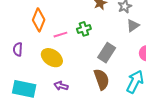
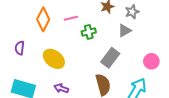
gray triangle: (133, 26) -> (125, 31), moved
pink line: (60, 35) -> (71, 18), moved

